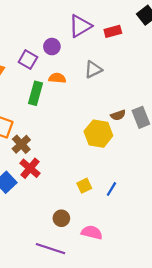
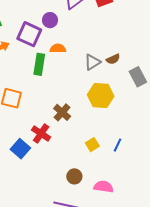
purple square: (28, 60) -> (29, 34), size x1.4
gray triangle: (93, 69) -> (92, 62), moved
brown semicircle: (118, 115) -> (113, 59), moved
brown cross: (21, 144) -> (62, 112), moved

